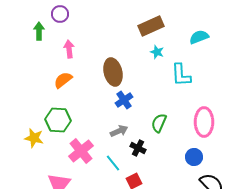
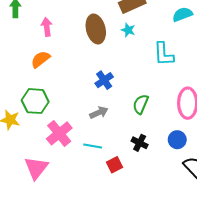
cyan star: (157, 52) -> (128, 30), moved
brown ellipse: (113, 72) -> (96, 29), moved
black cross: (138, 148) -> (140, 143), moved
cyan line: (113, 163) -> (93, 146), turned -42

